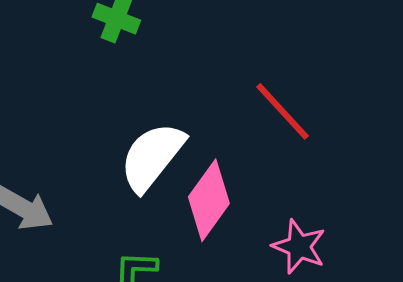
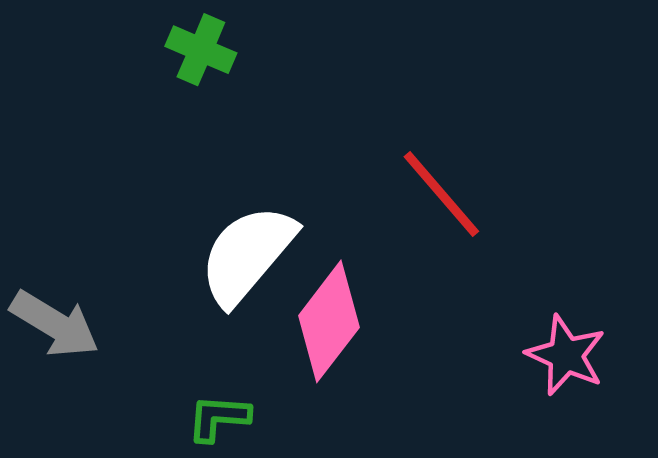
pink star: (299, 247) -> (566, 355), moved

